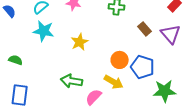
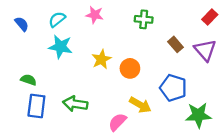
orange circle: (120, 60) -> (130, 68), moved
green arrow: (72, 81) -> (75, 104), moved
blue rectangle: (20, 95) -> (36, 106), moved

